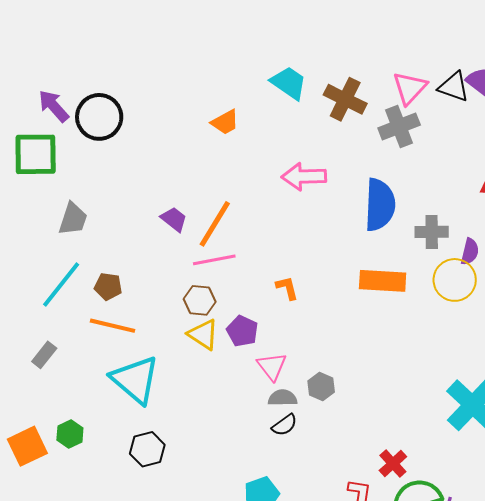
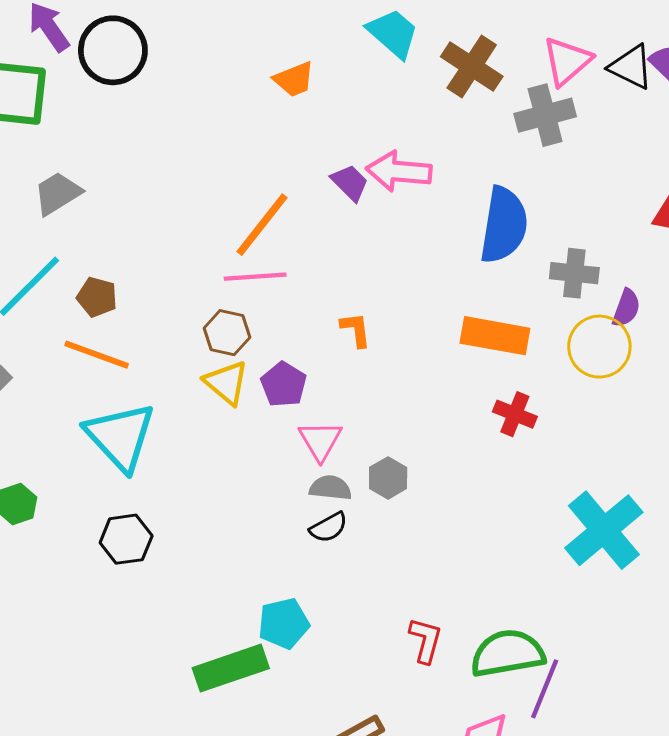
gray trapezoid: (73, 219) -> (58, 193), turned -147
purple trapezoid: (174, 219) -> (350, 183), moved
red cross: (393, 464) -> (515, 414), moved, turned -32

